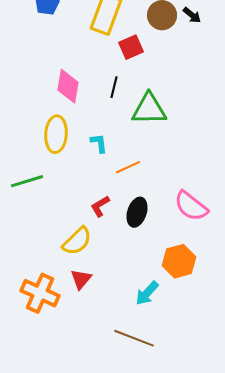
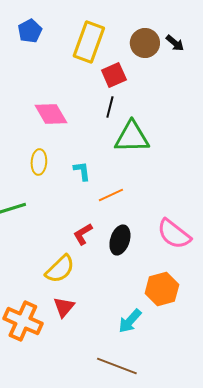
pink diamond: (68, 86) -> (51, 114), turned -40
black line: (114, 87) -> (110, 107), moved
yellow ellipse: (56, 134) -> (39, 162), size x0.7

